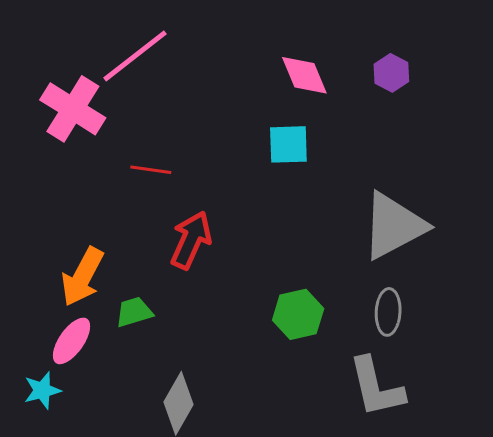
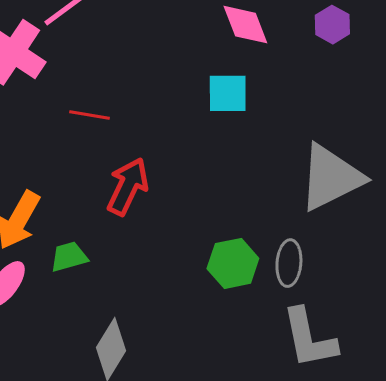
gray ellipse: (388, 312) -> (289, 263), moved

